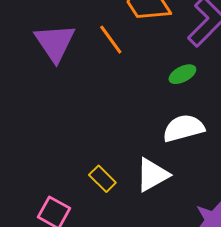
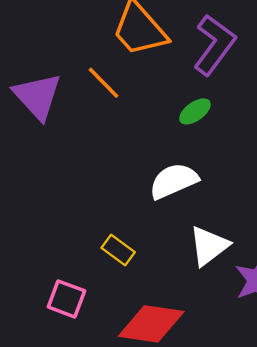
white semicircle: (183, 128) -> (174, 181), moved
white triangle: (152, 175) -> (209, 246), moved

